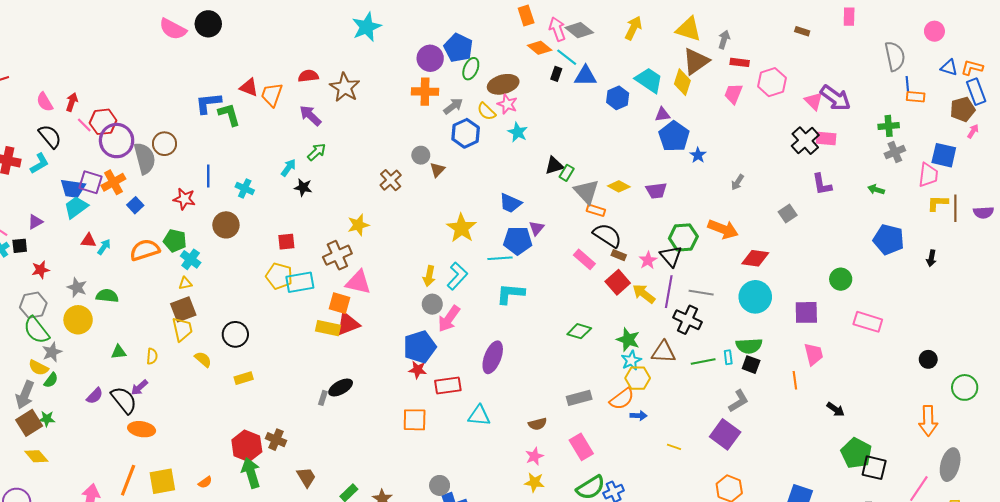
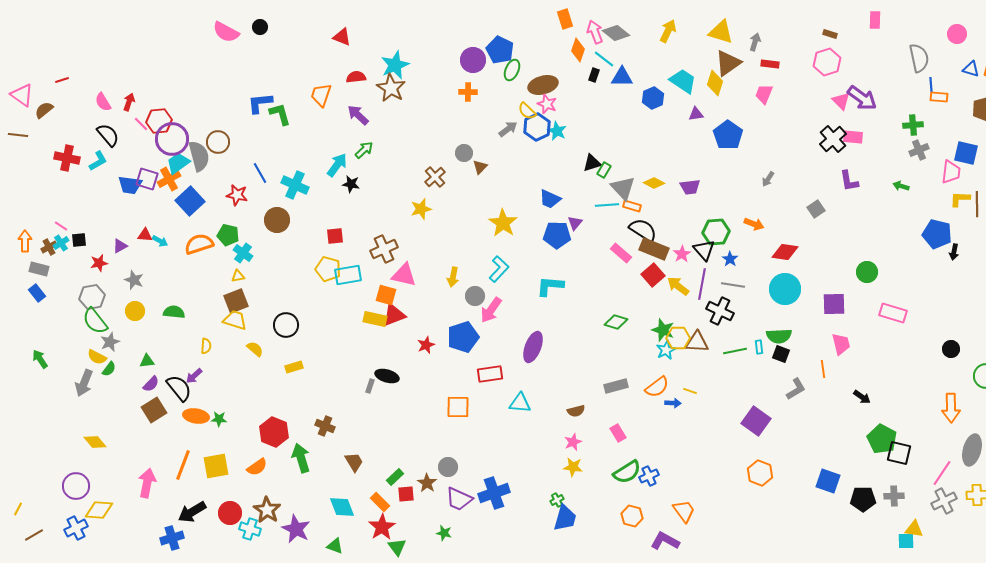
black circle: (208, 24) -> (260, 27), size x0.6
cyan star: (367, 27) -> (395, 65), moved
orange diamond: (540, 48) -> (578, 50), turned 70
pink hexagon: (772, 82) -> (827, 62), moved
red triangle: (249, 87) -> (342, 37), moved
orange cross: (425, 92) -> (468, 92), size x0.7
gray arrow: (453, 106) -> (508, 129), moved
blue hexagon: (466, 133) -> (537, 127), moved
blue pentagon: (674, 136) -> (728, 135), moved
blue star: (698, 155) -> (730, 259), moved
cyan arrow: (288, 168) -> (337, 165), size x1.4
blue line: (208, 176) -> (260, 173), turned -30
cyan cross: (245, 188) -> (295, 185), size x1.5
blue square: (135, 205) -> (190, 201), size x1.8
cyan trapezoid: (76, 207) -> (178, 163), moved
purple triangle: (35, 222) -> (120, 246), moved
yellow star: (358, 225) -> (421, 209), moved
orange arrow: (723, 229) -> (754, 224), size x0.7
blue pentagon: (889, 240) -> (937, 234), moved
cyan arrow: (104, 247) -> (160, 241), turned 84
brown rectangle: (619, 255) -> (654, 249), size x2.0
cyan line: (500, 258) -> (607, 205), moved
yellow arrow: (429, 276) -> (453, 277), moved
green semicircle: (107, 296) -> (174, 312), moved
yellow circle: (78, 320) -> (135, 311), size x0.7
yellow trapezoid: (182, 329) -> (235, 320), turned -60
green triangle: (119, 352) -> (147, 361), moved
red star: (418, 370) -> (426, 345), moved, turned -30
yellow hexagon: (638, 378) -> (678, 338), moved
black ellipse: (341, 387) -> (387, 376), turned 45
gray L-shape: (739, 401) -> (796, 389), moved
green star: (47, 419) -> (219, 419), moved
brown square: (29, 423) -> (154, 410), moved
red hexagon: (247, 446) -> (274, 432), moved
pink rectangle: (581, 447) -> (618, 433), size x0.7
yellow line: (674, 447) -> (690, 391), moved
orange semicircle: (205, 482) -> (257, 467), size x1.5
gray circle: (440, 485) -> (448, 467), moved

